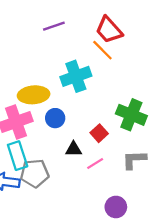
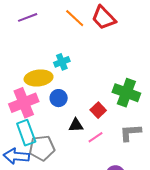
purple line: (54, 26) -> (28, 17), moved
orange line: (102, 50) -> (75, 18), moved
cyan cross: (76, 76) -> (62, 62), moved, size x0.6

